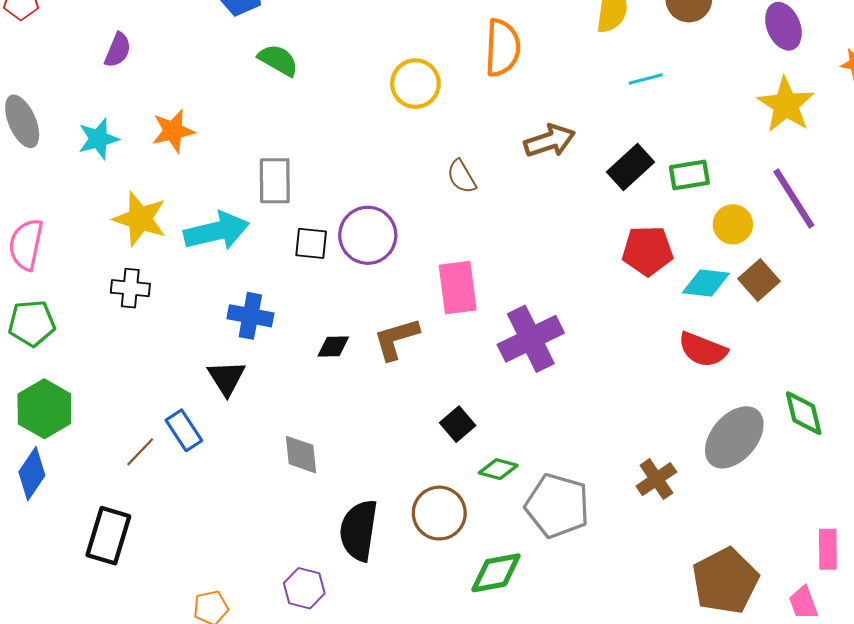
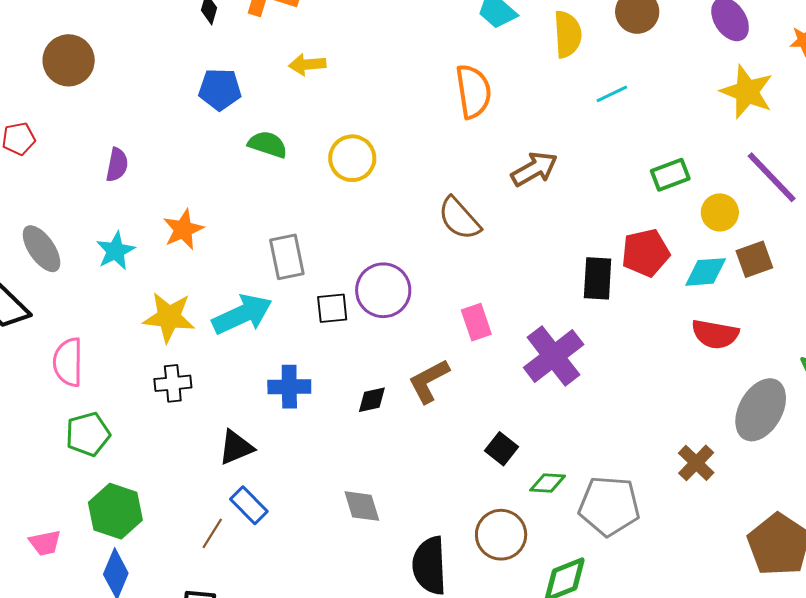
yellow circle: (415, 84) -> (352, 158), moved
black rectangle: (631, 167) -> (598, 278), moved, turned -33
brown semicircle: (462, 177) -> (459, 218), size x1.4
brown square: (759, 280) -> (754, 259), turned 33
pink rectangle: (458, 288) -> (476, 322), size x0.7
black triangle: (226, 378) -> (236, 447), moved, turned 51

